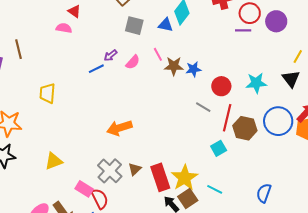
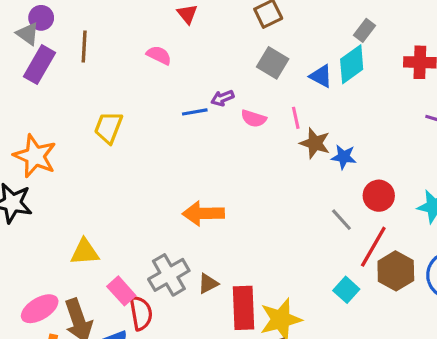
pink semicircle: (64, 28) -> (159, 55), moved
pink semicircle: (133, 62) -> (254, 118), turned 49
cyan square: (219, 148) -> (346, 290), turned -35
yellow triangle: (54, 161) -> (85, 252), moved

